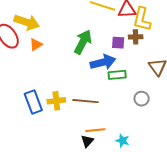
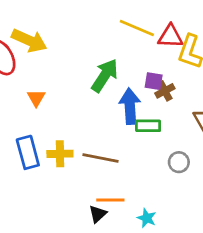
brown cross: (136, 37) -> (165, 91), moved, turned -32
orange triangle: (36, 45) -> (36, 98), moved, turned -32
blue arrow: (103, 62) -> (130, 106), turned -85

